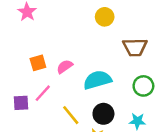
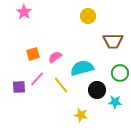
black circle: (103, 114) -> (97, 90), moved
yellow line: (71, 115) -> (61, 85), moved

